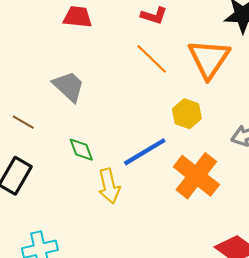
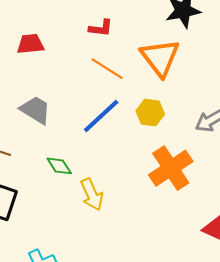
blue line: (145, 152) -> (101, 116), moved
orange cross: (196, 176) -> (171, 168), turned 30

